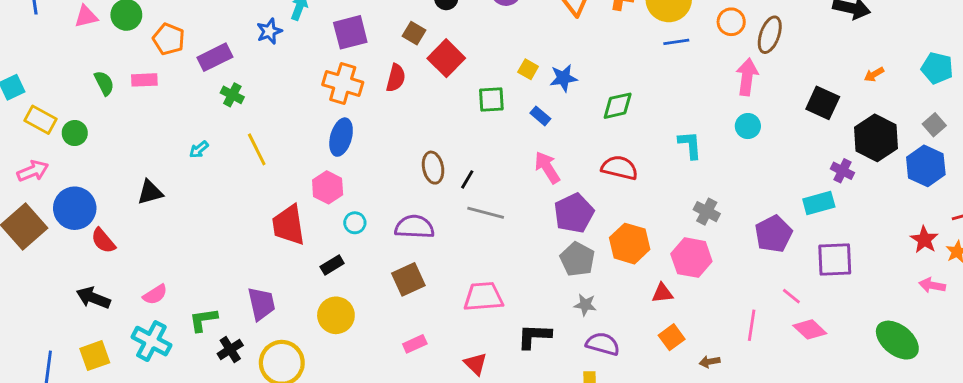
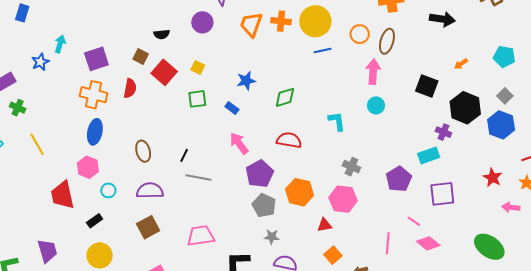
yellow square: (528, 69) -> (198, 67), moved
brown ellipse: (433, 168) -> (143, 151), moved
red star: (924, 240) -> (492, 178), moved

